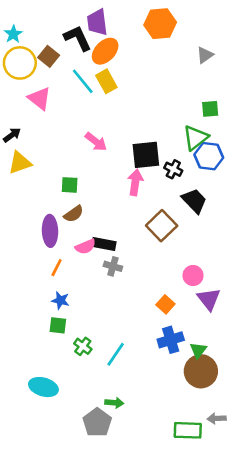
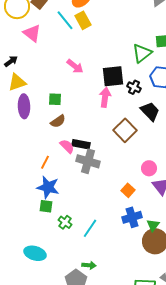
green triangle: (196, 138) -> (142, 53), moved
purple ellipse: (50, 231) -> (24, 106), moved
pink semicircle: (85, 247) -> (67, 146), turned -112
gray cross: (113, 266) -> (88, 161), size x1.6
blue star: (61, 300) -> (48, 187), size x1.6

